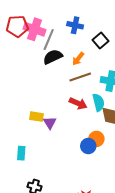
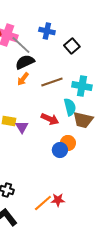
gray line: (49, 39) -> (21, 45), turned -70
orange arrow: (78, 59) -> (23, 79), moved
red arrow: (78, 103) -> (50, 119), moved

